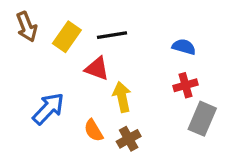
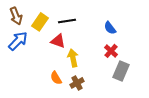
blue semicircle: (184, 47) -> (110, 28), turned -144
red cross: (186, 85) -> (111, 51), turned -32
blue arrow: (48, 109) -> (18, 41), moved

